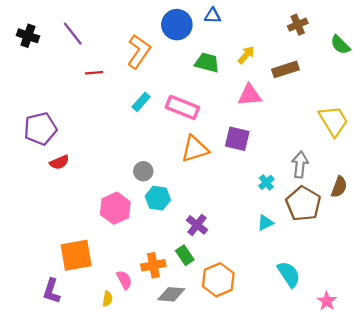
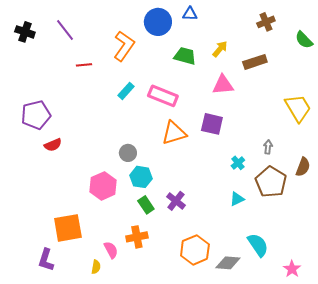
gray arrow: (300, 165) -> (268, 147), size x0.6
green rectangle: (185, 255) -> (146, 205), moved
gray diamond: (171, 294) -> (228, 263), moved

